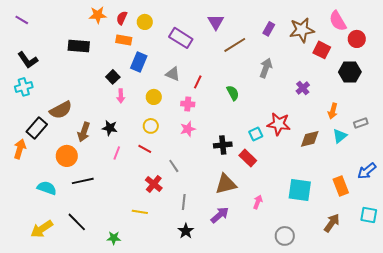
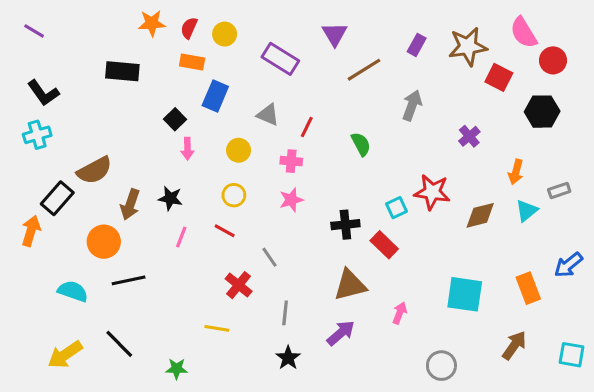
cyan square: (369, 215) -> (572, 355), moved

